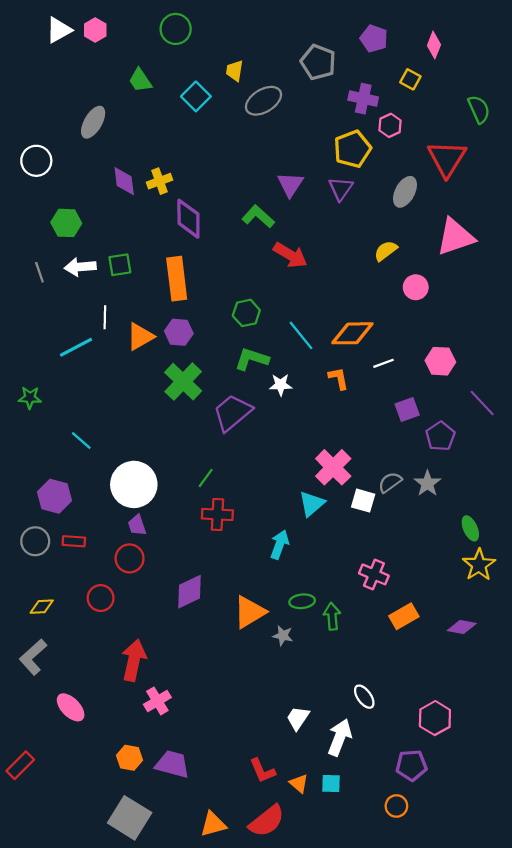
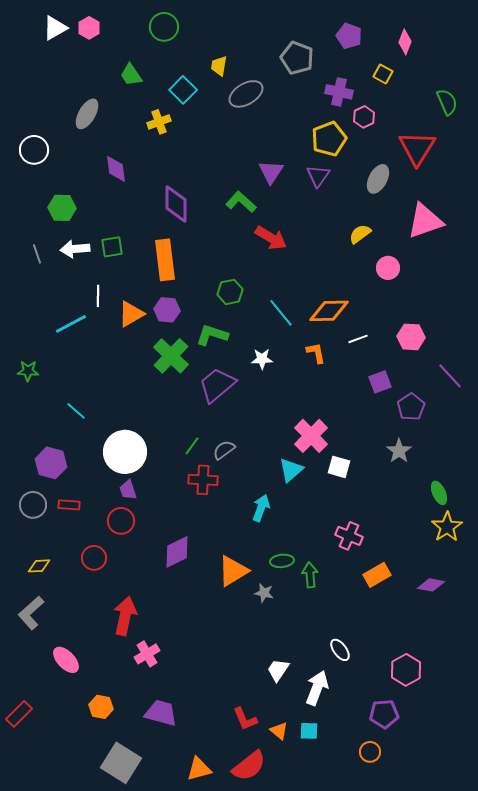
yellow cross: (160, 181) -> (159, 122), moved
green L-shape: (252, 359) -> (212, 335), moved
gray semicircle: (390, 482) -> (224, 450), moved
orange hexagon: (130, 758) -> (101, 707), moved

